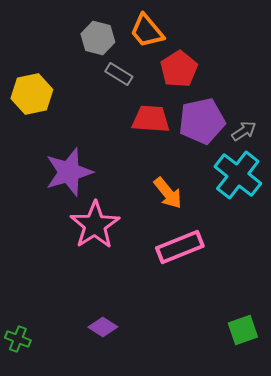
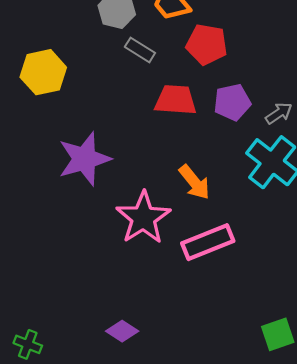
red pentagon: (179, 69) -> (207, 44), turned -30
purple pentagon: (202, 121) -> (232, 102), size x0.7
pink star: (95, 225) -> (143, 218), moved

